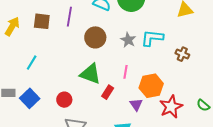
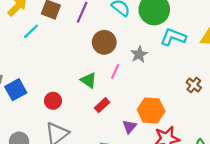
cyan L-shape: (152, 38) -> (173, 37), moved
cyan line: (32, 63) -> (31, 31), moved
pink line: (126, 72) -> (115, 71), moved
green triangle: (90, 74) -> (89, 80), size x0.7

